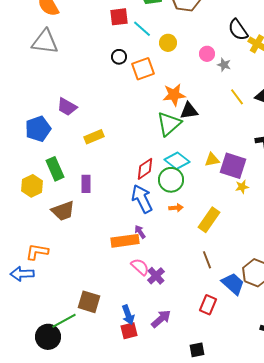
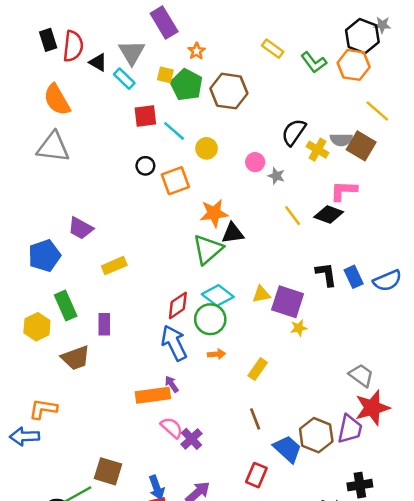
black semicircle: (238, 30) -> (294, 132), turned 70
yellow rectangle: (209, 220) -> (258, 369), size x0.7

